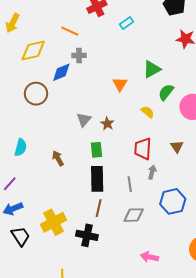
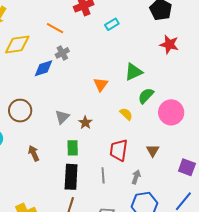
gray cross: (79, 55) -> (62, 53), turned -32
brown circle: (36, 94) -> (20, 111), moved
gray arrow: (152, 172) -> (136, 177), moved
gray line: (130, 184) -> (103, 175), moved

